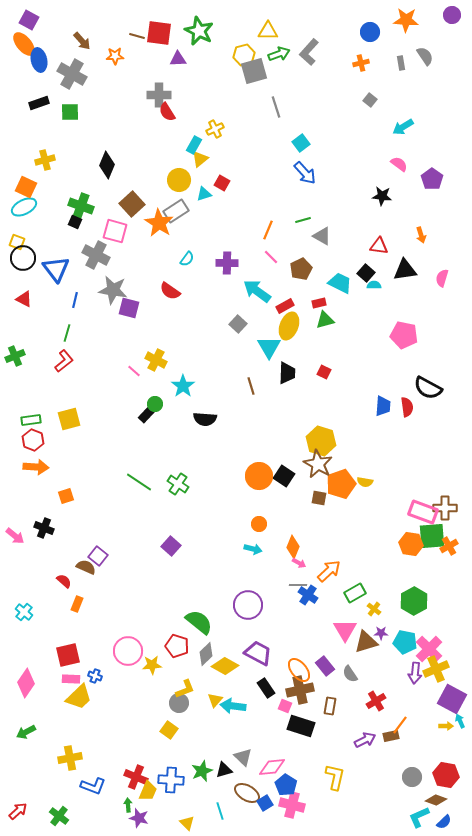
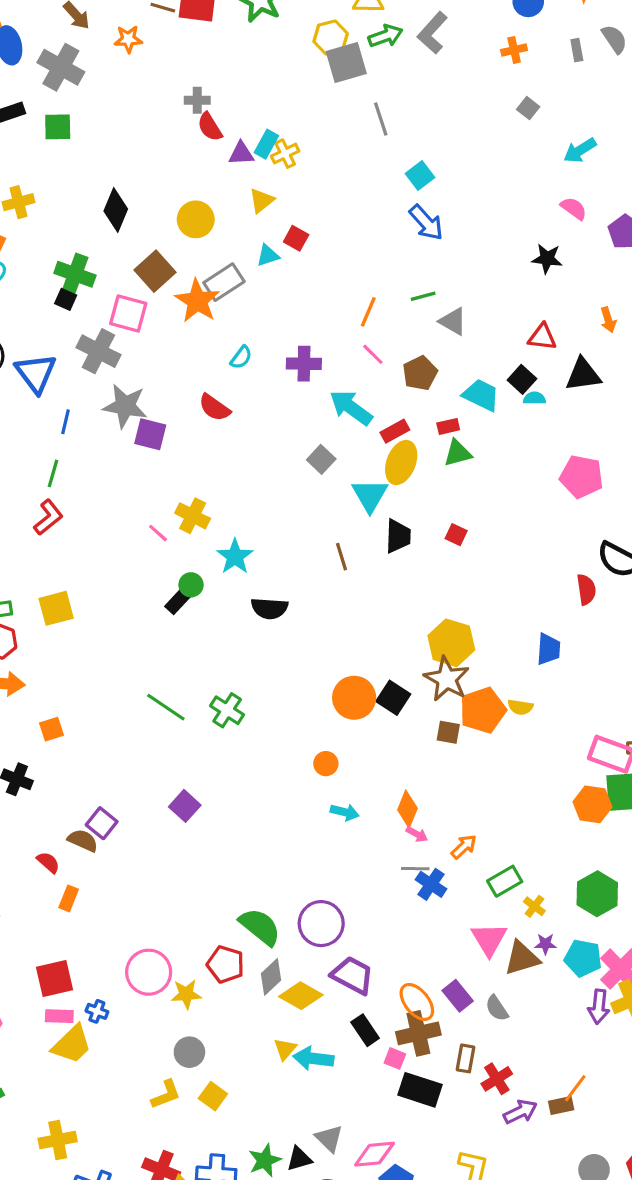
purple triangle: (178, 59) -> (241, 154), moved
gray cross: (159, 95) -> (197, 100), size x0.7
cyan rectangle: (194, 145) -> (266, 144), moved
yellow circle: (179, 180) -> (196, 219), moved
blue trapezoid: (383, 406) -> (549, 649), moved
orange circle: (259, 524) -> (326, 764), moved
purple square: (171, 546) -> (185, 806), moved
orange arrow: (329, 571) -> (464, 847), size x0.7
purple circle: (248, 605) -> (321, 924), moved
yellow L-shape: (185, 689) -> (166, 1095), moved
red cross: (376, 701) -> (497, 1079), moved
gray circle: (179, 703) -> (189, 1052), moved

